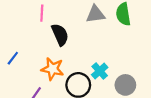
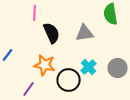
gray triangle: (95, 14) -> (85, 33), moved
gray circle: (125, 85) -> (118, 68), moved

